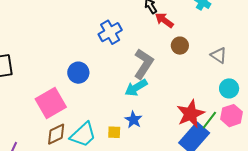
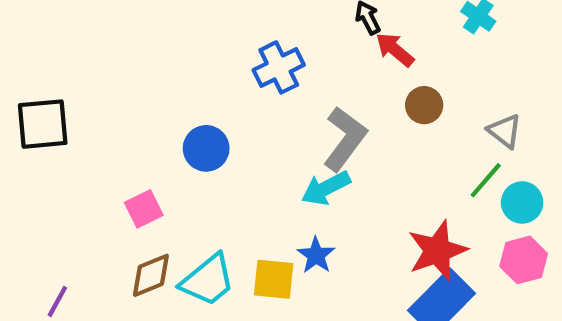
pink square: (51, 103) -> (144, 209), size x0.6
green line: (209, 120) -> (486, 180), moved
yellow square: (114, 132) -> (274, 279), size x1.5

